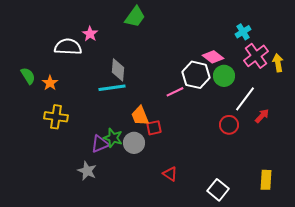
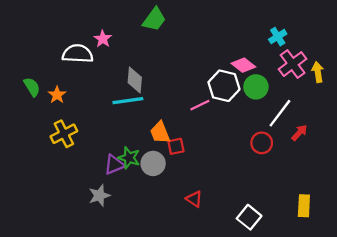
yellow cross: (56, 117) -> (64, 134), turned -35
gray star: (87, 171) -> (99, 195), turned 30

